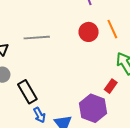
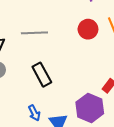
black rectangle: (27, 92) -> (42, 75), moved

